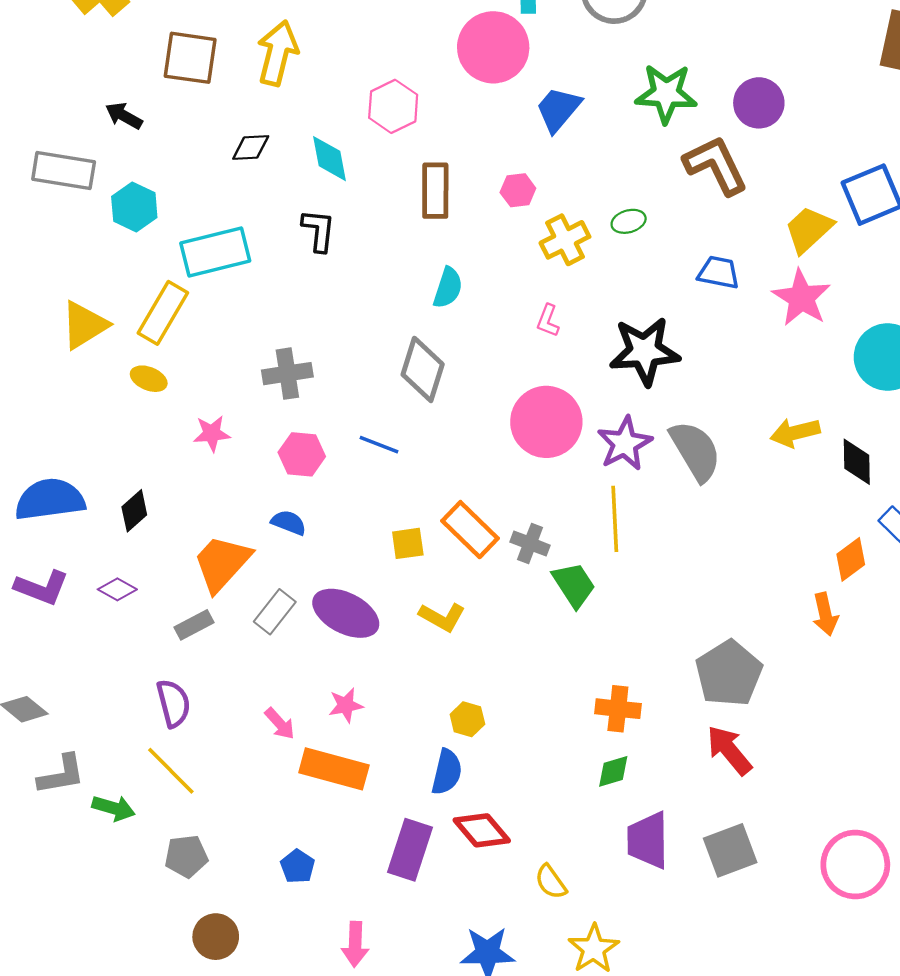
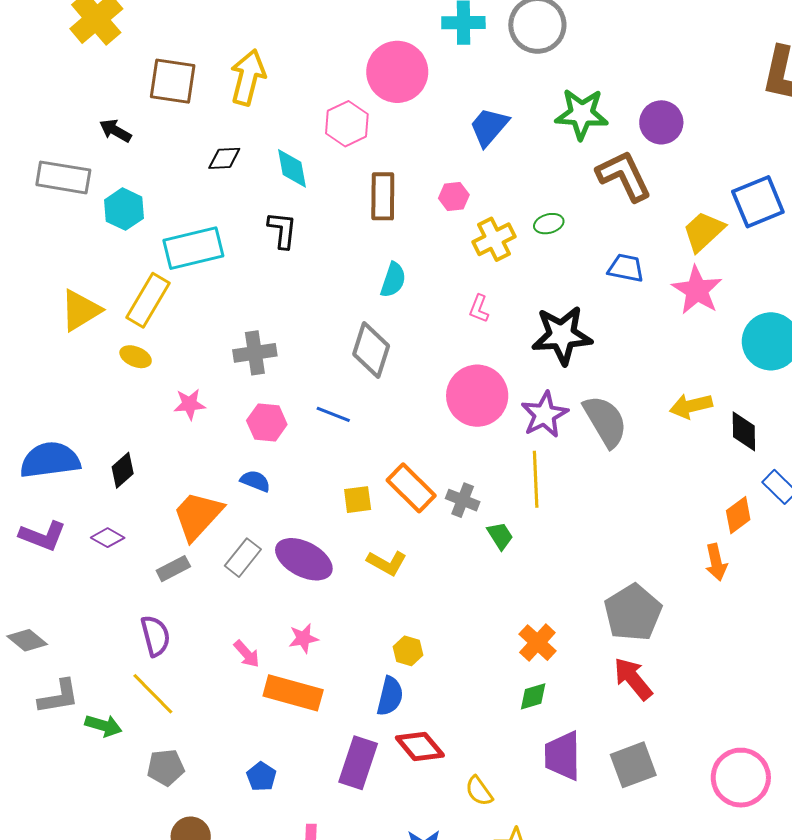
pink circle: (493, 47) -> (397, 72), moved
green trapezoid: (574, 585) -> (500, 536), size x0.7
orange cross: (618, 709) -> (537, 643), turned 36

